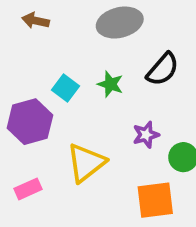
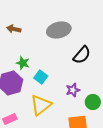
green star: (110, 84) -> (23, 63), moved
cyan square: (65, 88) -> (41, 77), moved

